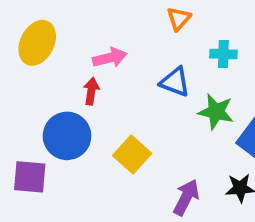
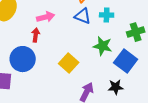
blue triangle: (175, 82) -> (83, 16), moved
yellow square: (132, 155) -> (69, 63), moved

